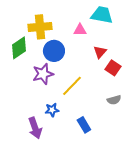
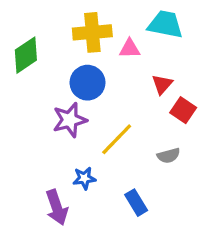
yellow cross: (40, 27) -> (92, 32), moved
green diamond: (19, 48) -> (26, 55), moved
gray semicircle: (114, 100) -> (169, 156), moved

